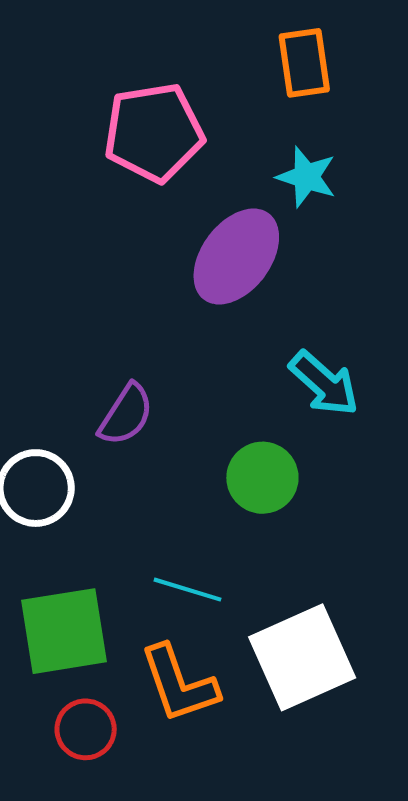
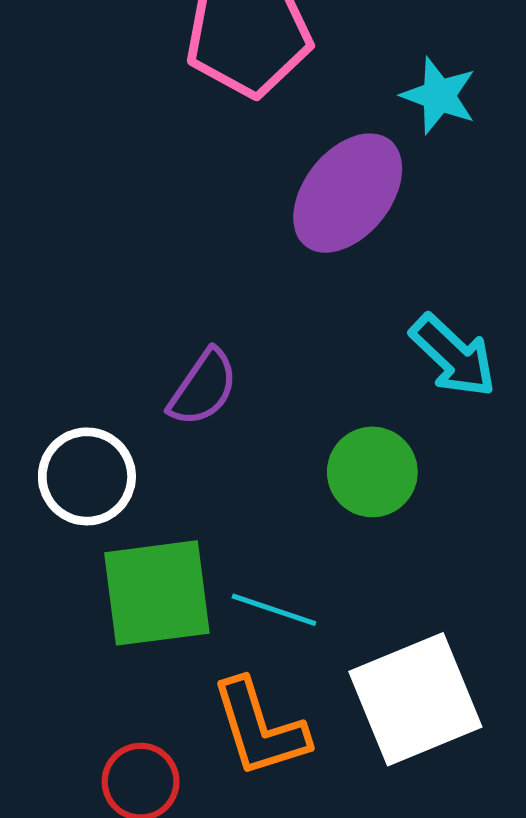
green square: (64, 631) -> (157, 593), moved

